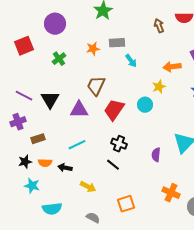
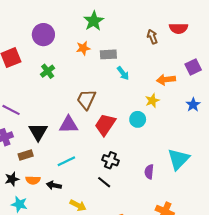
orange star: (93, 49) -> (83, 48), moved
black triangle: (50, 100) -> (38, 132), moved

